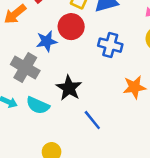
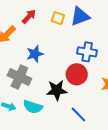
red circle: (71, 27) -> (77, 74), moved
black star: (69, 88) -> (57, 90), turned -30

